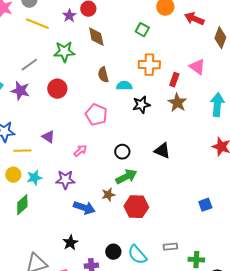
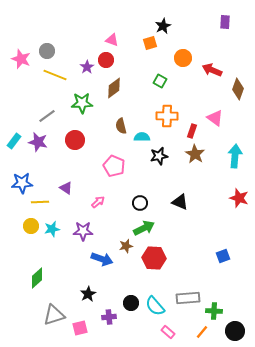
brown diamond: (96, 37) -> (114, 88), turned 65
green diamond: (22, 205) -> (37, 278), moved
gray rectangle: (170, 247) -> (188, 298), size x1.6

